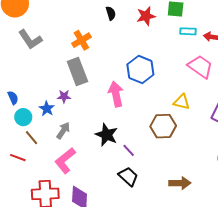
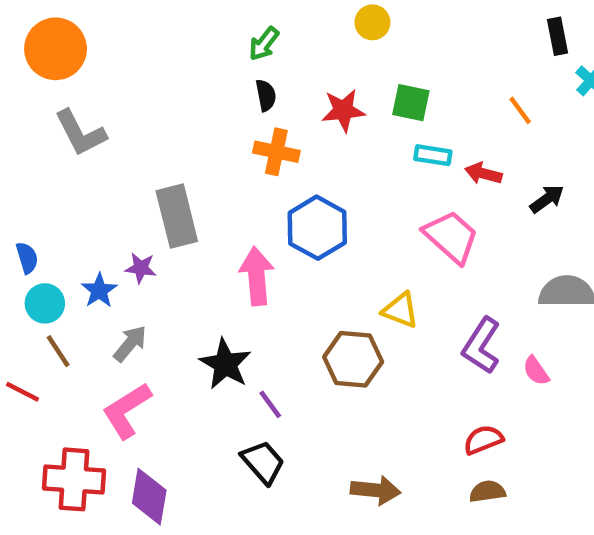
orange cross: (81, 40) -> (276, 152), moved, turned 36

